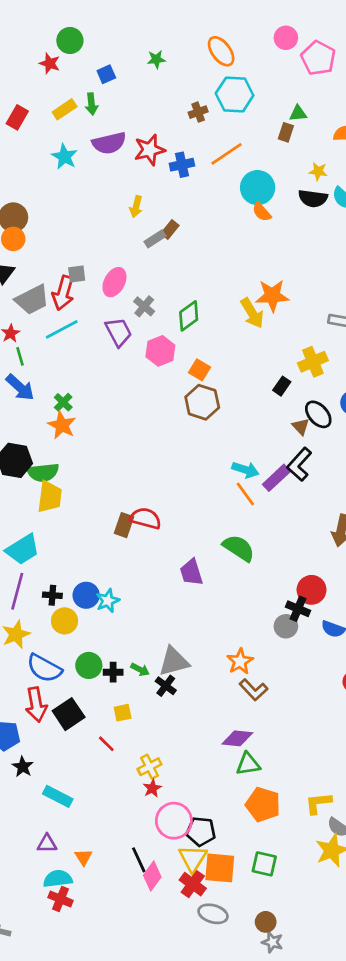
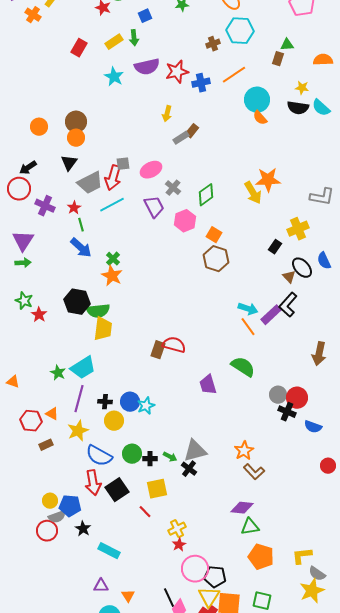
pink ellipse: (114, 282) -> (151, 170), turned 35
gray circle: (286, 626) -> (278, 395), moved
yellow square: (123, 713) -> (157, 489), size x1.5

